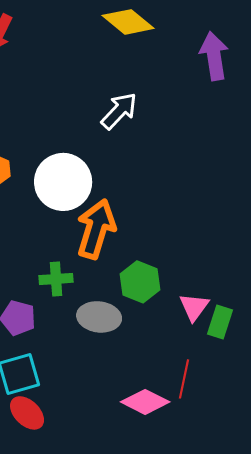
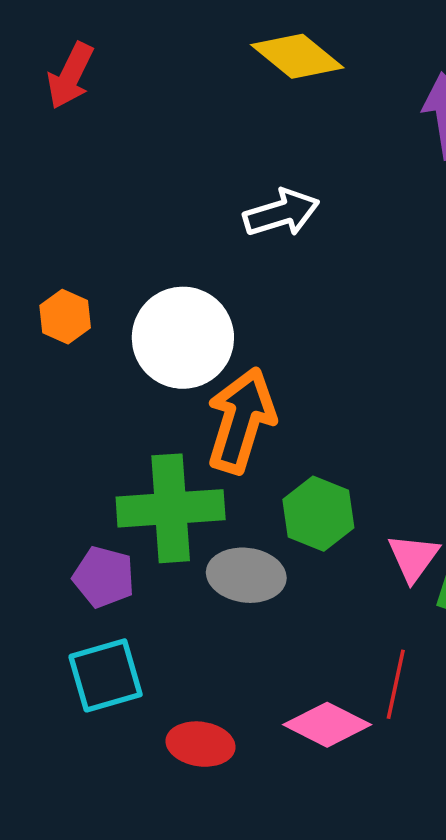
white arrow: (119, 111) -> (281, 213), turned 30
green cross: (56, 279) -> (171, 508), size x1.8
red ellipse: (27, 413) -> (201, 744), moved, turned -36

